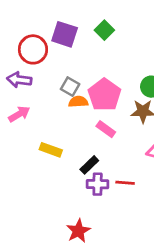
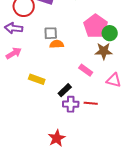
gray square: (70, 87) -> (51, 33), turned -32
pink pentagon: (104, 95) -> (96, 26), moved
pink rectangle: (106, 129) -> (86, 70), moved

